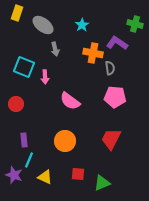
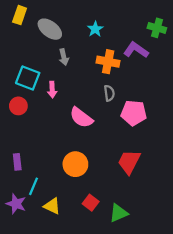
gray semicircle: (110, 68) -> (109, 93), moved
red circle: (16, 104) -> (18, 106), moved
purple rectangle: (24, 140) -> (17, 162), moved
red square: (78, 174) -> (91, 203), turned 32

